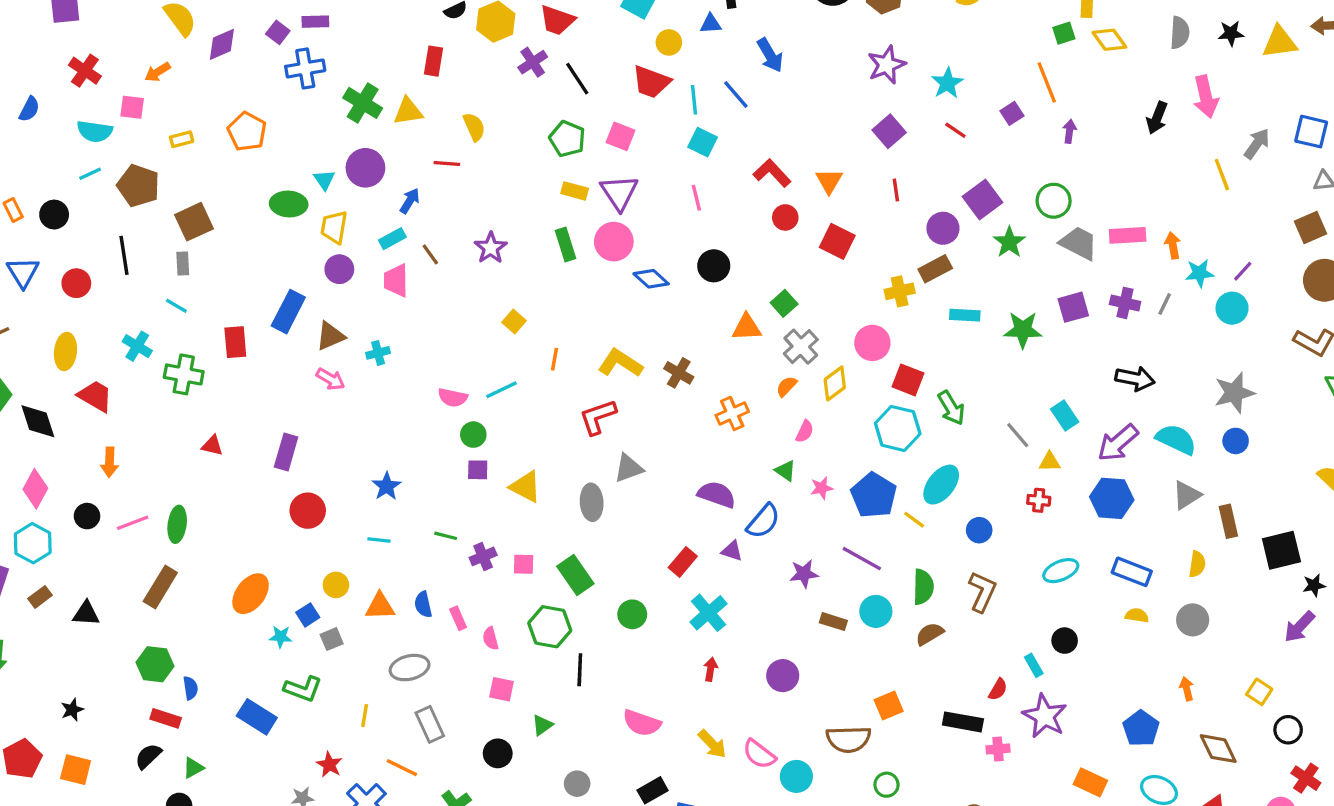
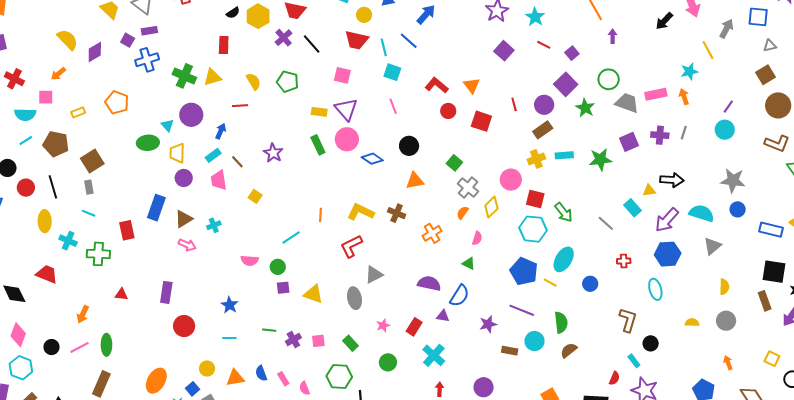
blue arrow: (770, 55) -> (426, 14), turned -100
purple square: (1012, 113) -> (572, 53), moved
black arrow: (1157, 118) -> (664, 21), turned 30
green pentagon: (567, 139) -> (288, 82), moved
red line: (896, 190) -> (514, 104), moved
cyan star: (1200, 273) -> (689, 71), moved
red circle: (76, 283) -> (26, 188), moved
yellow cross: (900, 291) -> (536, 159), moved
yellow square: (514, 322) -> (255, 196), moved
orange triangle: (747, 327) -> (415, 181), moved
yellow ellipse: (65, 351) -> (45, 221), moved
gray star: (1234, 393) -> (733, 181), turned 30
pink semicircle: (453, 398) -> (250, 261), moved
orange arrow: (109, 462) -> (83, 314), moved, turned 30
yellow triangle: (1050, 462) -> (649, 190), moved
pink star: (822, 488) -> (383, 325), moved
brown rectangle: (1228, 521) -> (765, 301), moved
black square: (1281, 550) -> (774, 272), turned 30
cyan ellipse: (1061, 571) -> (655, 289), moved, turned -75
blue rectangle: (1132, 572) -> (771, 230), moved
green rectangle: (575, 575) -> (350, 343), size x0.7
brown L-shape: (982, 592) -> (628, 320), moved

